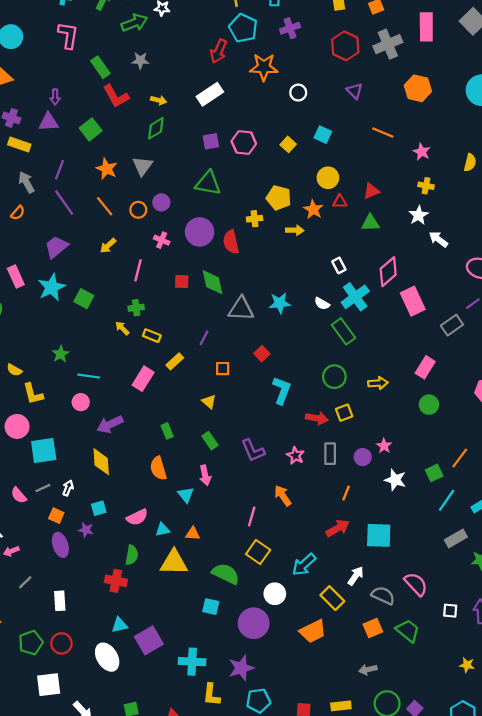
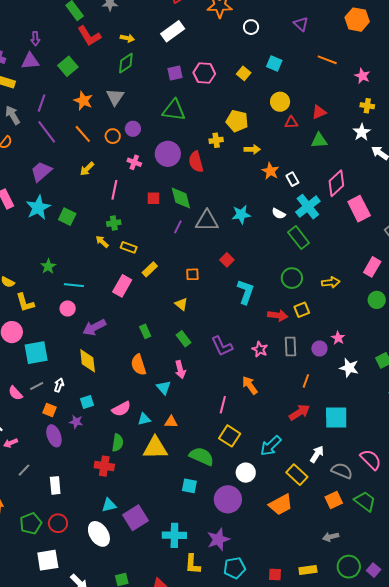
orange star: (313, 209) -> (270, 171), moved
purple line: (204, 338) -> (178, 227), moved

